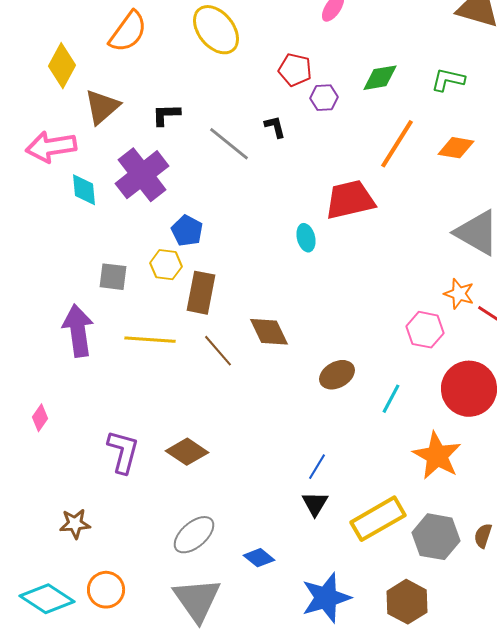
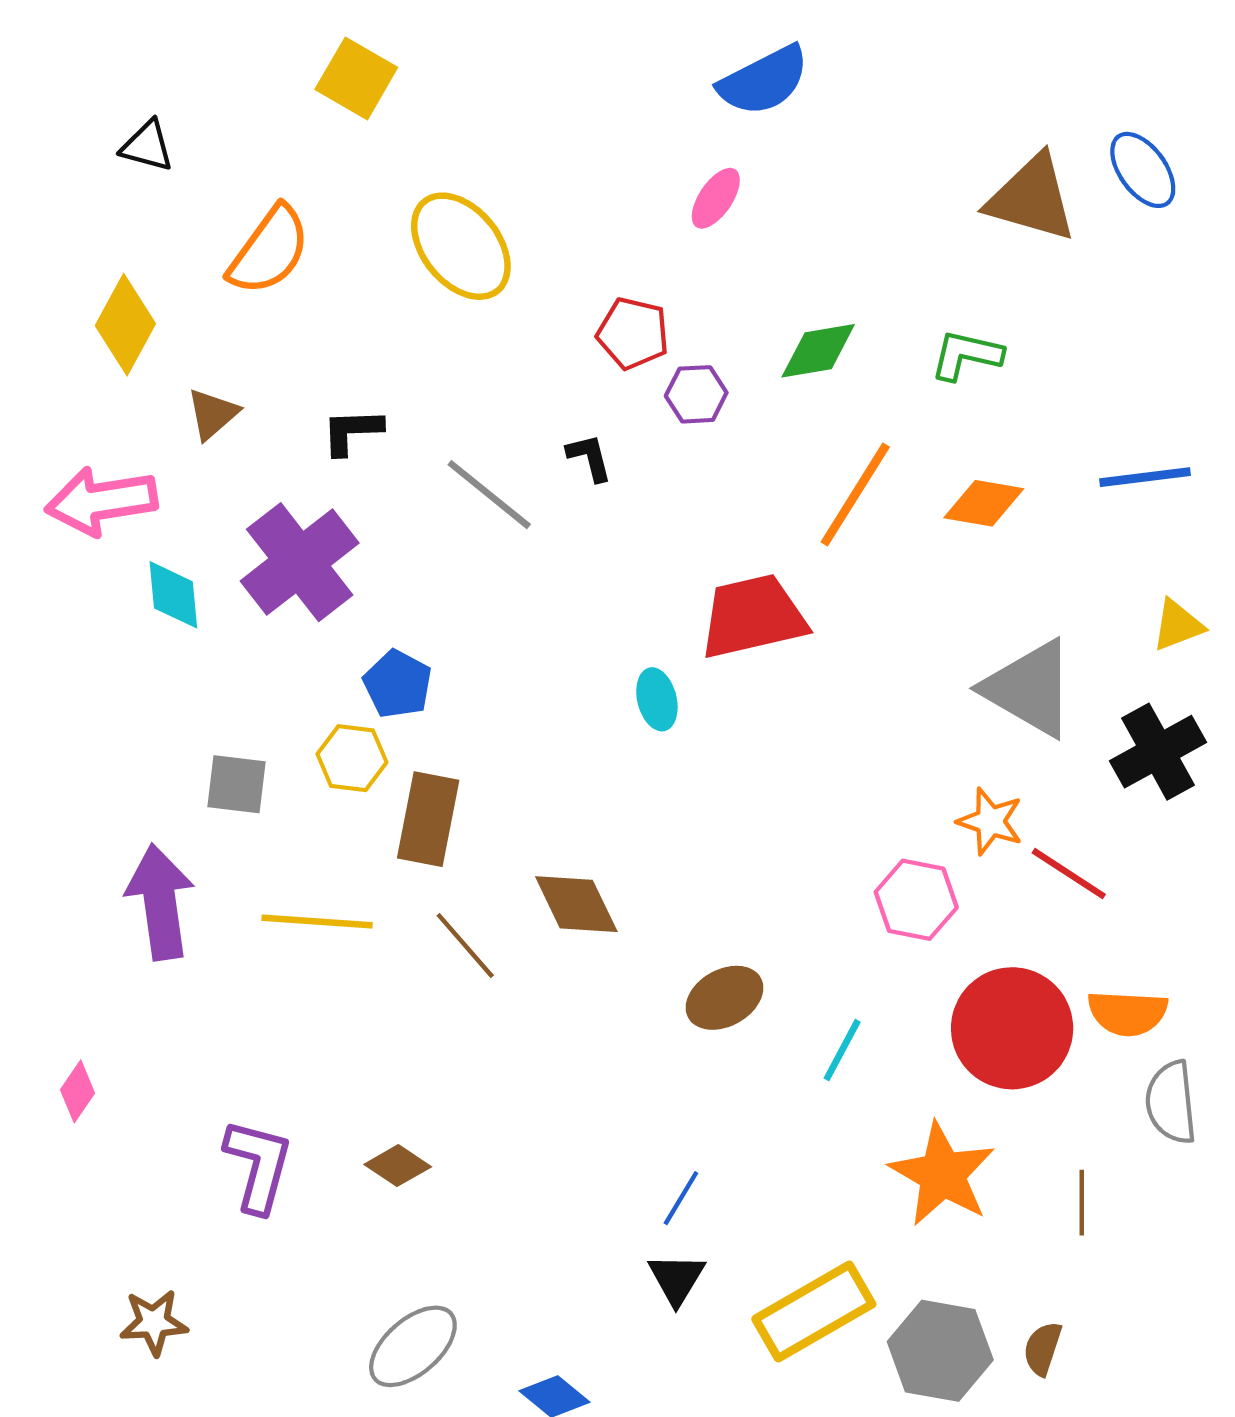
brown triangle: (102, 107) -> (213, 414), size x0.7
brown diamond: (187, 452) -> (398, 1166), size x0.7

